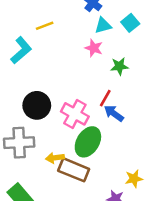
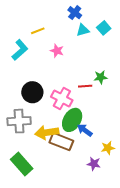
pink star: (94, 48) -> (57, 51), moved
green star: (119, 66) -> (101, 77), moved
red line: (105, 98) -> (85, 86), turned 56
blue arrow: (114, 113) -> (85, 130), moved
yellow arrow: (55, 158) -> (47, 132), size x1.6

